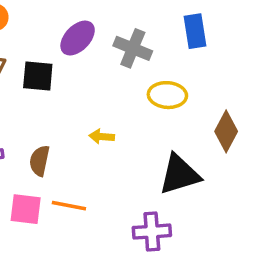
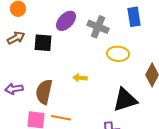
brown semicircle: (40, 161) -> (44, 92), size x1.4

